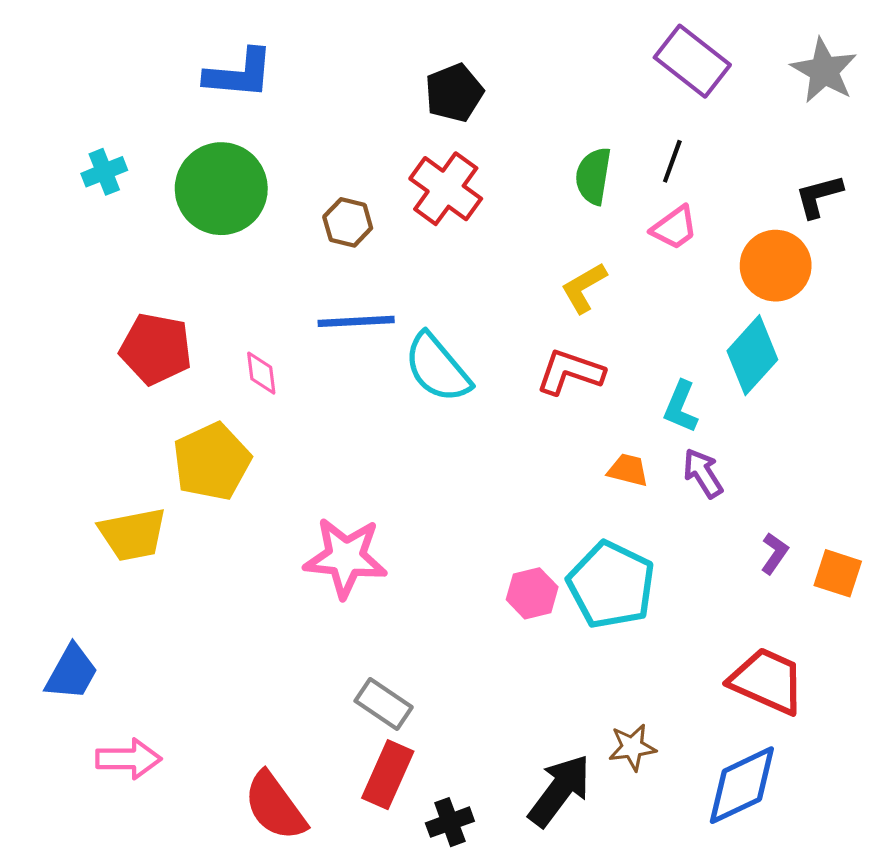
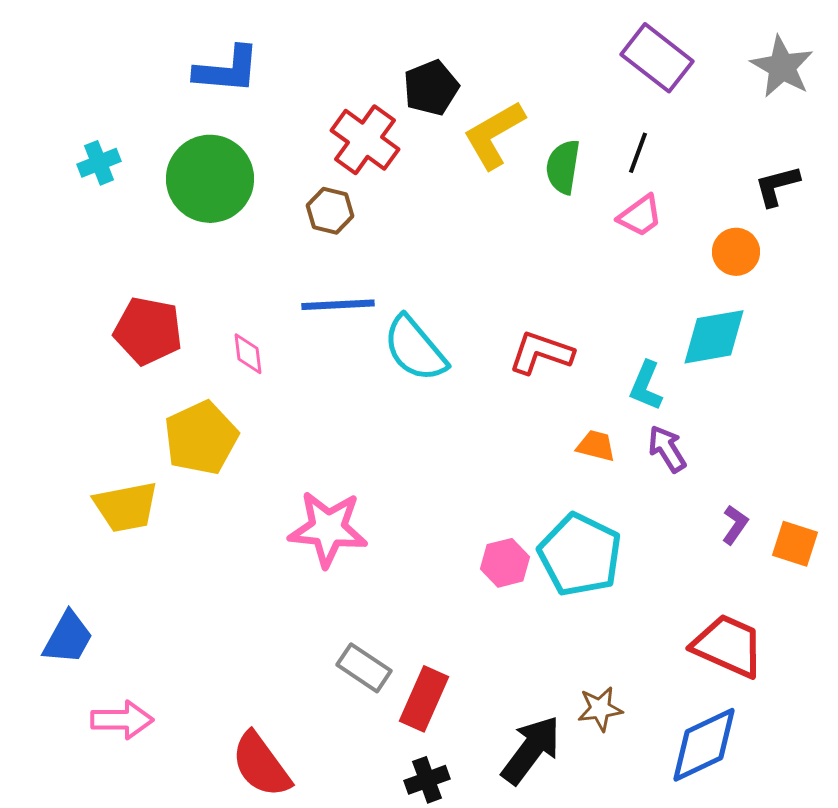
red cross: (446, 189) -> (365, 140), moved
orange circle: (776, 266) -> (736, 252), size x0.7
yellow L-shape: (584, 288) -> (494, 135), moved, size x1.4
cyan diamond: (752, 355) -> (714, 337), turned 38
red rectangle: (388, 775) -> (424, 699), moved

